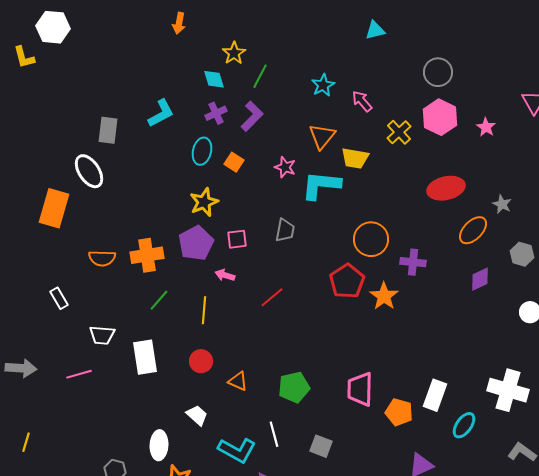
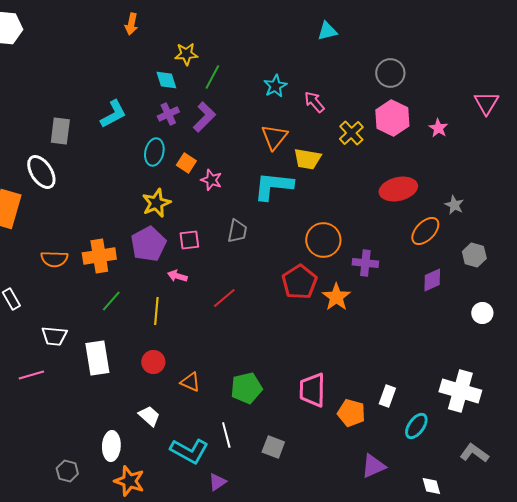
yellow star: (234, 53) -> (186, 54), turned 30
pink star: (285, 167) -> (211, 180), moved
white rectangle: (435, 395) -> (387, 396), size x0.7

